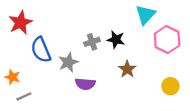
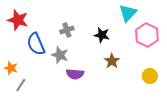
red star: (20, 23) -> (18, 20), turned -30
gray cross: (92, 42) -> (67, 30), moved
gray star: (68, 62) -> (60, 55), turned -30
gray line: (24, 96) -> (21, 85), turned -32

